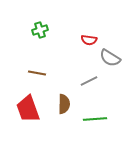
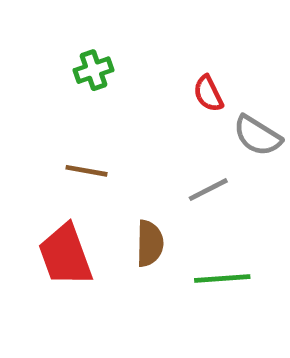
red semicircle: (89, 40) -> (208, 94), turned 56

